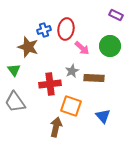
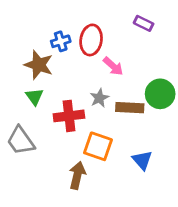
purple rectangle: (116, 15) -> (144, 23), moved
green circle: (110, 46) -> (160, 94), moved
green triangle: (14, 70) -> (34, 97), moved

